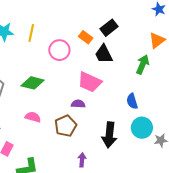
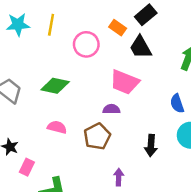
black arrow: (109, 135) -> (151, 145), size x0.7

